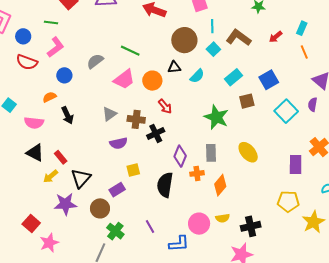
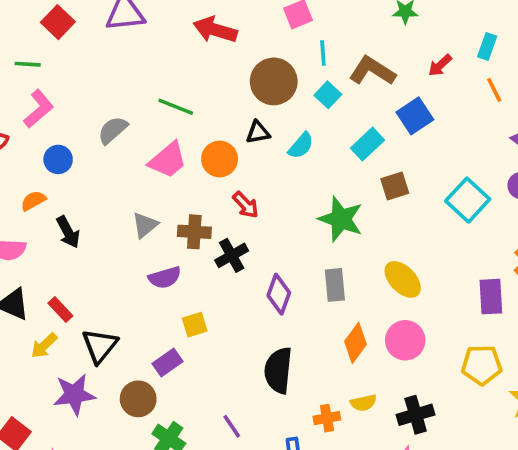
blue square: (269, 80) -> (415, 116), moved
orange cross: (197, 173) -> (327, 418), moved
black semicircle: (165, 185) -> (278, 370), moved
pink circle: (199, 224) -> (405, 340), moved

